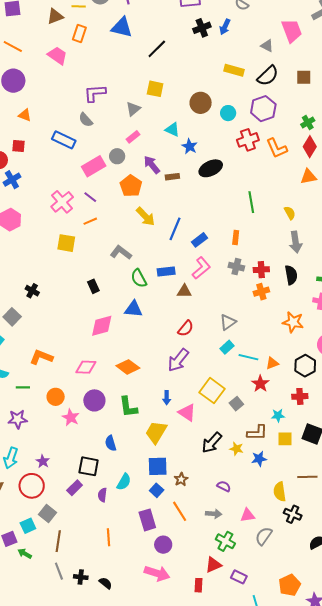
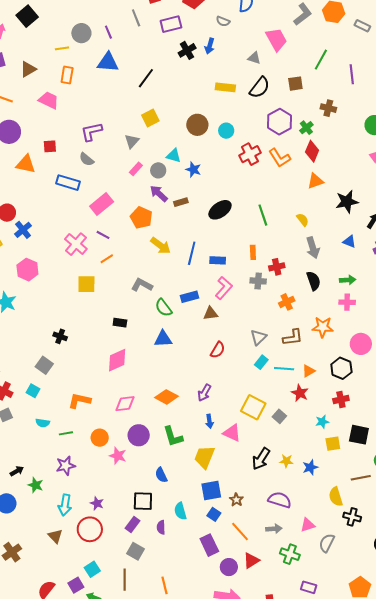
brown triangle: (55, 16) -> (28, 69), moved
yellow square: (155, 89) -> (150, 118), turned -30
purple hexagon: (263, 109) -> (280, 122), moved
orange triangle: (25, 115) -> (26, 164), size x1.5
red square: (18, 146) -> (50, 146), moved
gray circle: (117, 156) -> (158, 170), moved
black ellipse: (211, 168) -> (220, 210), moved
blue rectangle: (200, 240) -> (218, 260), turned 49
red cross: (261, 270) -> (277, 267), moved
black rectangle: (93, 286) -> (120, 323), turned -48
pink diamond: (102, 326) -> (117, 360), moved
purple arrow: (178, 360) -> (204, 393), moved, size x0.7
brown L-shape: (257, 433) -> (293, 337), moved
cyan semicircle: (124, 482) -> (180, 511), turned 144
purple semicircle: (224, 486) -> (280, 500), size x1.6
gray square: (47, 514) -> (136, 551), moved
orange line: (108, 537) -> (165, 585), moved
red triangle: (213, 565) -> (251, 560), moved

